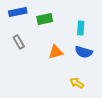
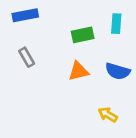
green rectangle: (45, 19) -> (83, 35), moved
cyan rectangle: (81, 28) -> (116, 24), moved

